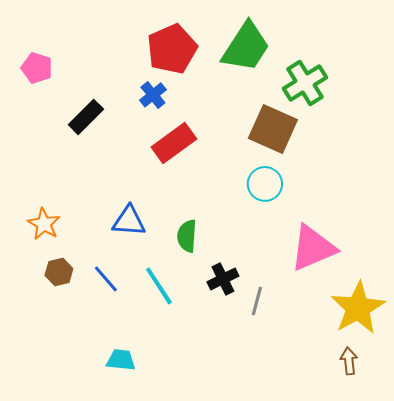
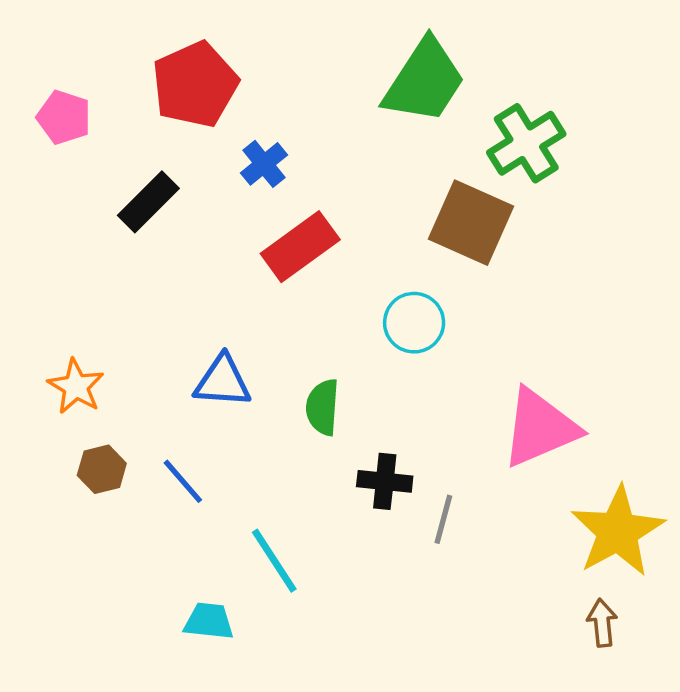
red pentagon: (172, 49) -> (195, 85), moved
cyan circle: (265, 184) -> (414, 323), moved
black cross: (223, 279) -> (385, 481), turned 32
cyan line: (159, 286) -> (274, 561), moved

